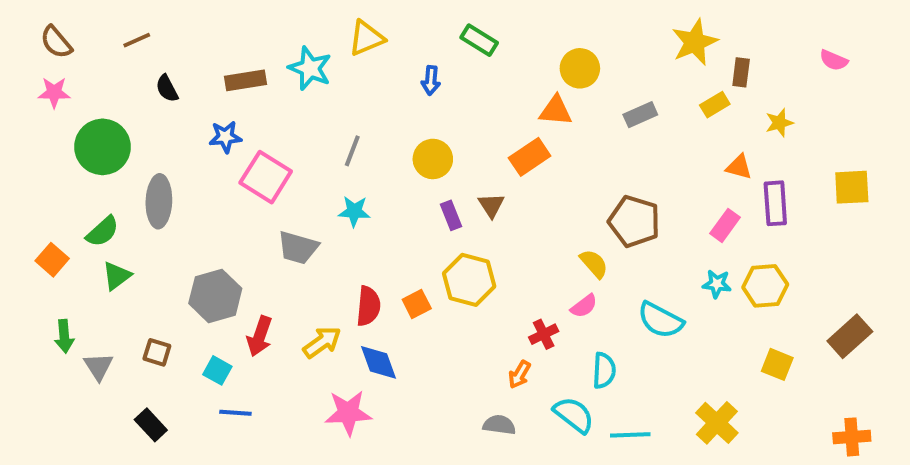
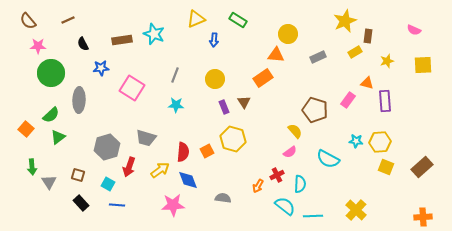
yellow triangle: (366, 38) -> (196, 19), moved
pink star: (54, 93) -> (38, 46), moved
blue star: (225, 137) -> (101, 68), moved
yellow square: (852, 187) -> (423, 65), moved
pink rectangle: (725, 225) -> (348, 100), moved
gray trapezoid: (298, 248) -> (146, 138), moved
red cross: (544, 334) -> (277, 175), moved
yellow square: (777, 364) -> (386, 167), moved
black rectangle: (151, 425) -> (81, 203), moved
gray semicircle: (499, 425) -> (223, 198), moved

